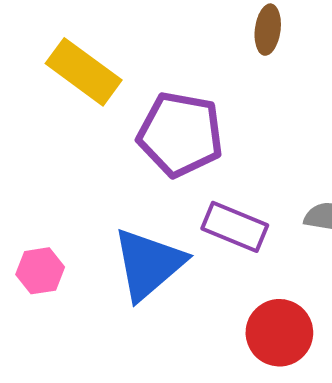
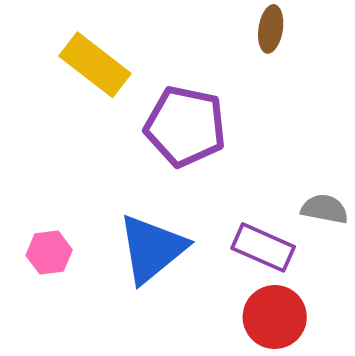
purple rectangle: (235, 227) -> (263, 247), moved

